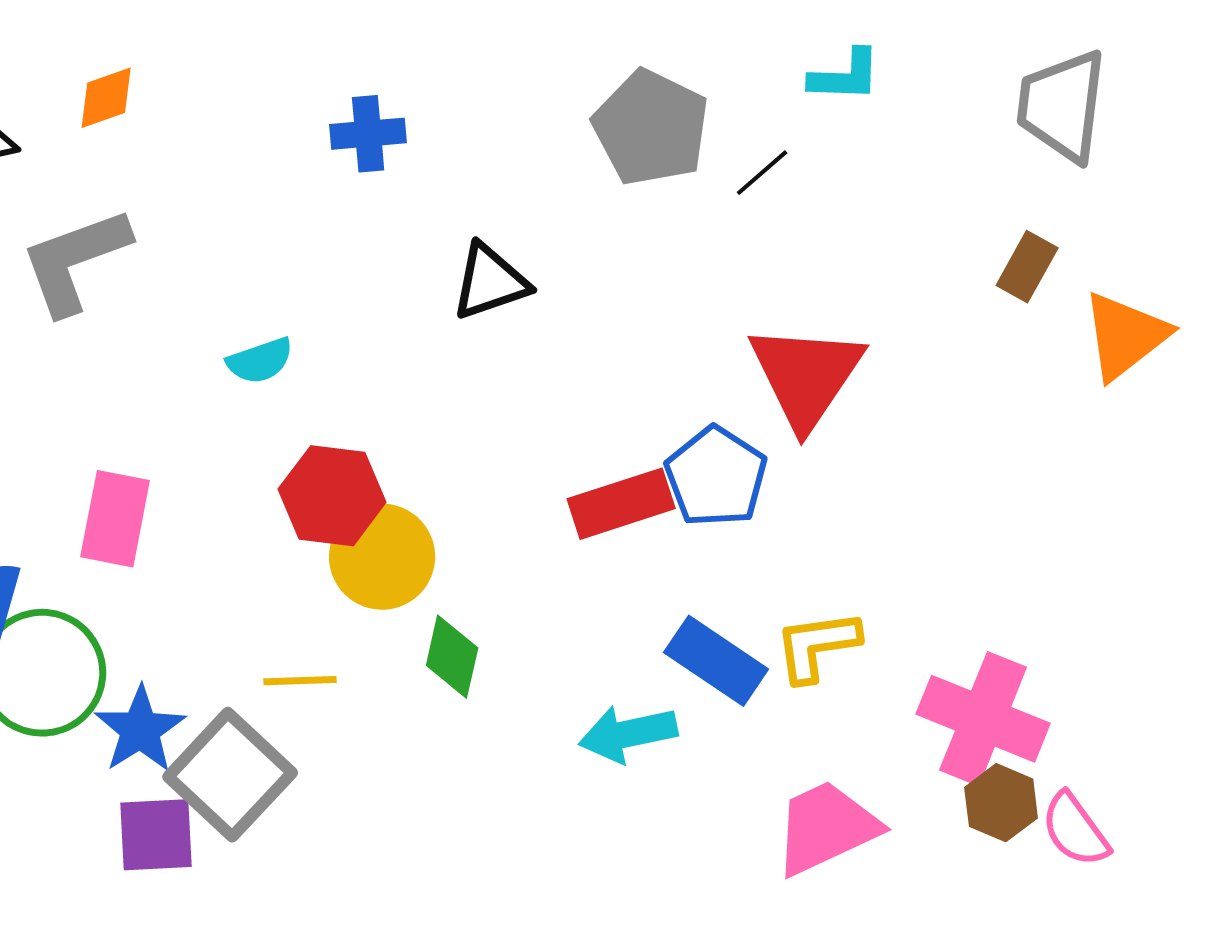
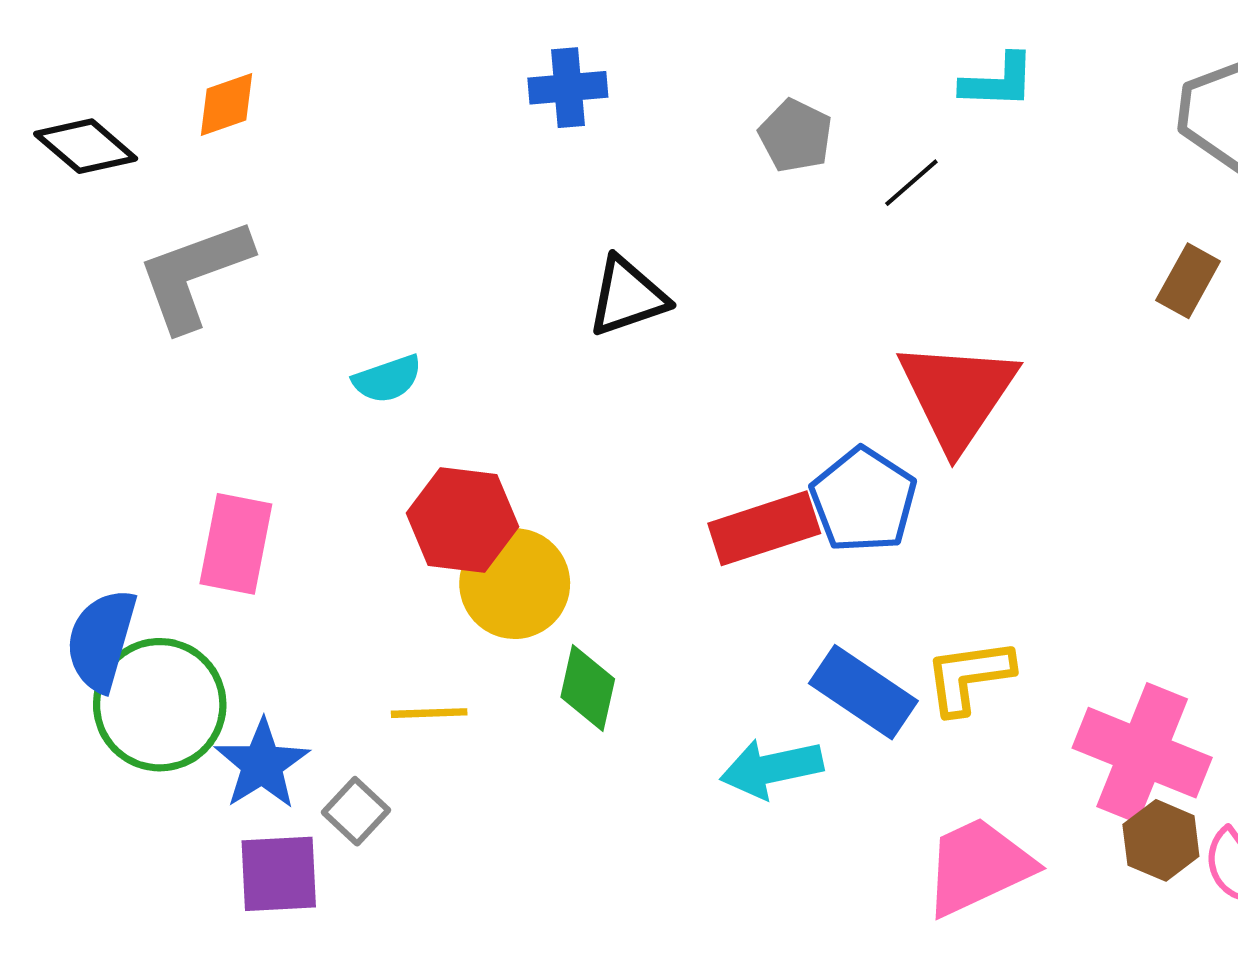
gray pentagon: (651, 128) -> (796, 136), size x0.6
blue cross: (368, 134) -> (568, 88), moved
gray square: (230, 775) -> (356, 811), size x0.5

